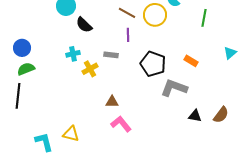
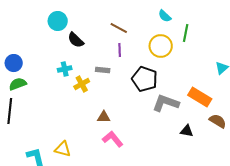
yellow circle: (155, 15) -> (161, 46), moved
green line: (204, 18) -> (186, 33), moved
orange rectangle: (191, 61) -> (200, 97), moved, size x1.6
brown semicircle: (221, 115) -> (218, 121), moved, turned -96

